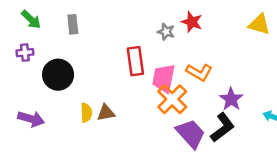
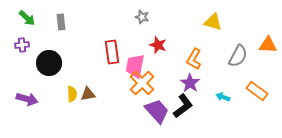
red star: (192, 22) -> (158, 45), moved
gray star: (166, 32) -> (142, 17), moved
orange L-shape: (199, 72) -> (194, 59), moved, turned 90

